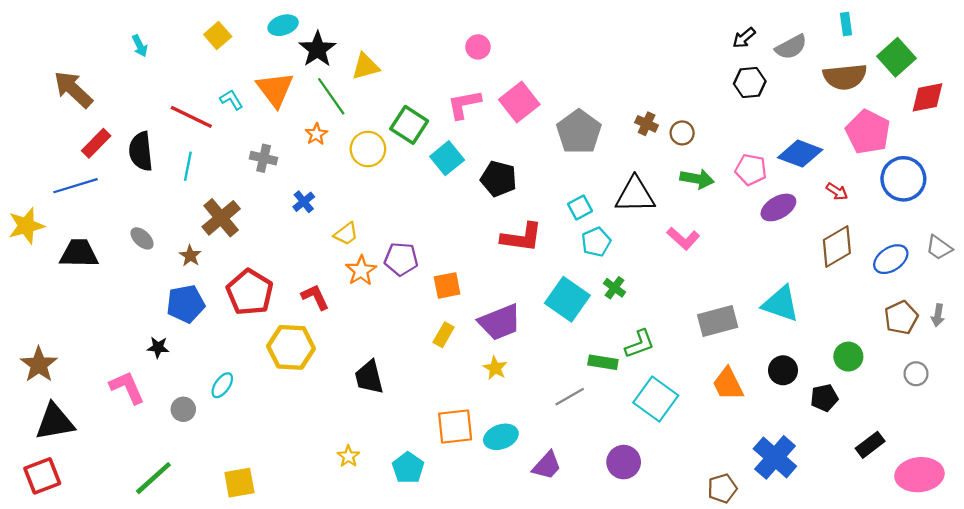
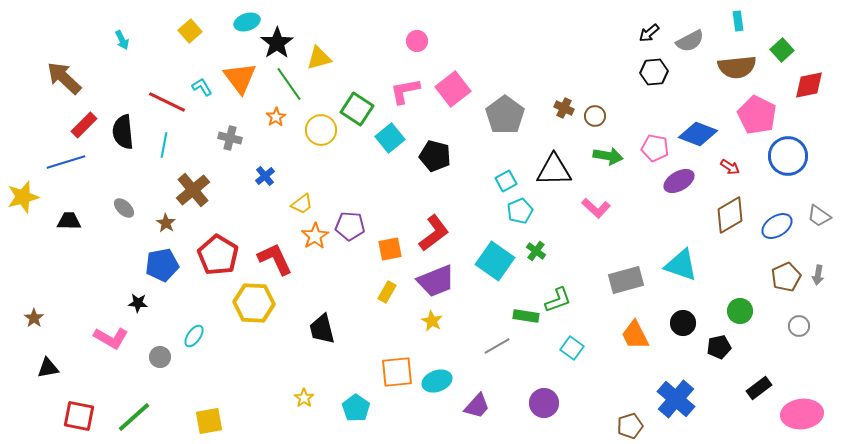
green square: (897, 57) -> (782, 50), size x0.7
red L-shape: (522, 237) -> (434, 233), moved, turned -45
black trapezoid: (79, 253) -> (69, 221), size x0.7
red L-shape: (315, 297) -> (275, 259), size x1.4
brown star: (39, 365) -> (34, 318), size x0.6
pink L-shape: (127, 388) -> (111, 338), turned 144
cyan square: (656, 399) -> (572, 348), size x0.6
black triangle: (55, 422) -> (48, 368), size x0.6
red square: (42, 476) -> (79, 416), moved, turned 32

